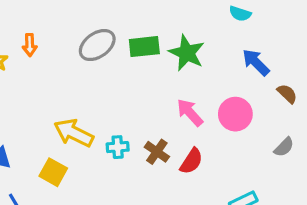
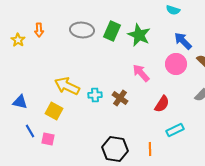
gray ellipse: (97, 45) -> (82, 30), turned 40
green rectangle: (144, 47) -> (112, 31), turned -60
pink circle: (235, 114) -> (176, 64), moved
red semicircle: (191, 161) -> (162, 104), moved

